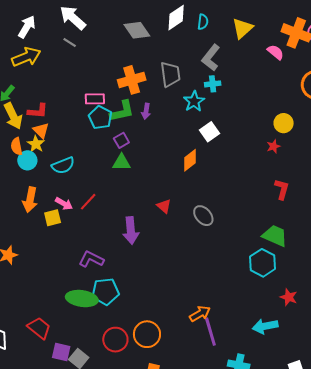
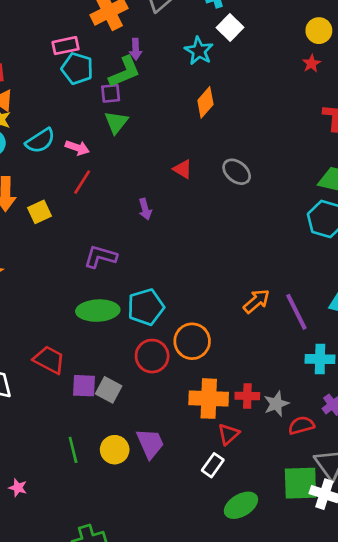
cyan star: (194, 101) -> (199, 51), moved
green L-shape: (122, 111) -> (125, 72), moved
white square: (210, 132) -> (230, 28), moved
purple square: (121, 140) -> (111, 93), turned 35
green triangle: (122, 162) -> (116, 122), turned -42
pink arrow: (64, 204) -> (77, 148), moved
purple arrow: (131, 230) -> (145, 209), size x0.6
cyan pentagon: (105, 292) -> (146, 307), moved
purple line: (210, 332) -> (296, 312), moved

